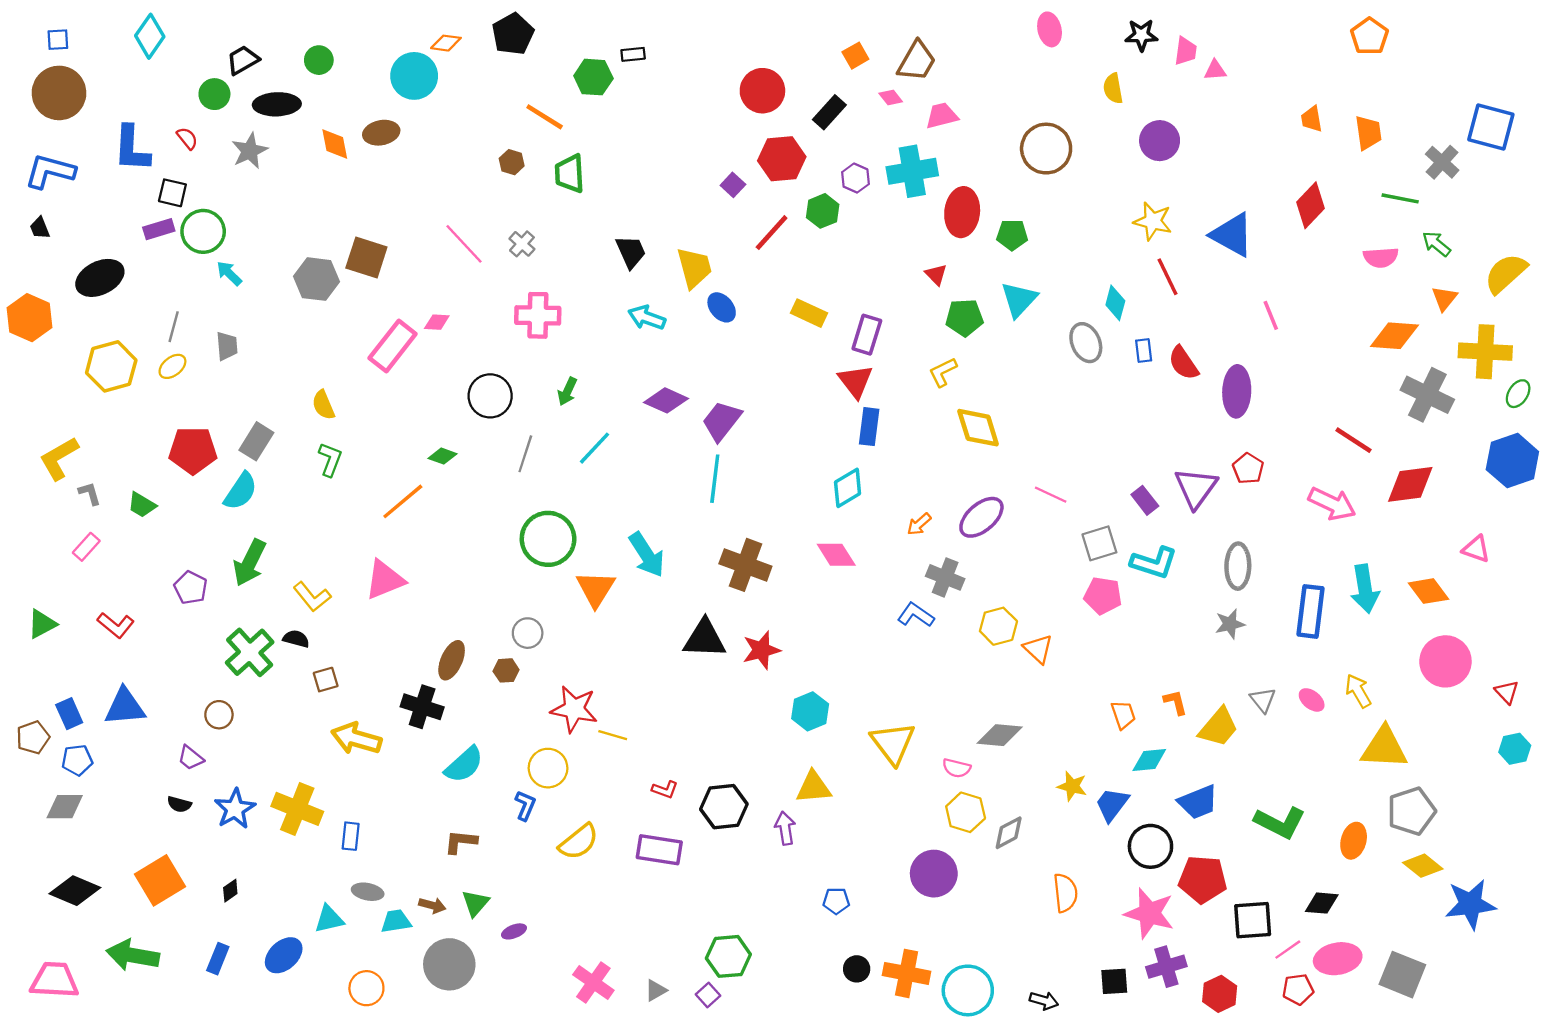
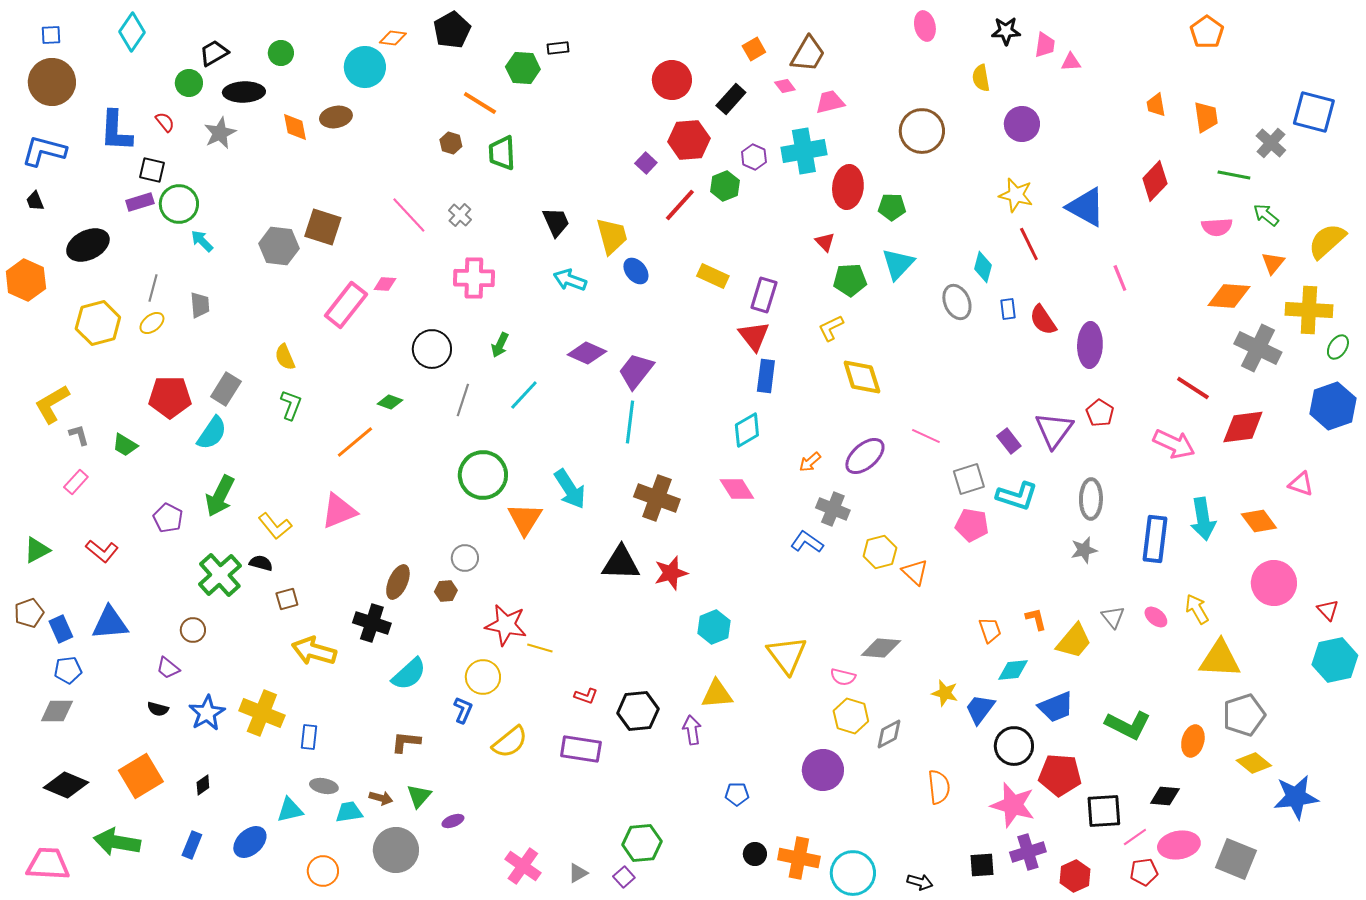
brown pentagon: (33, 737) -> (29, 613), moved
cyan hexagon: (1515, 749) -> (1335, 660), size x1.6

